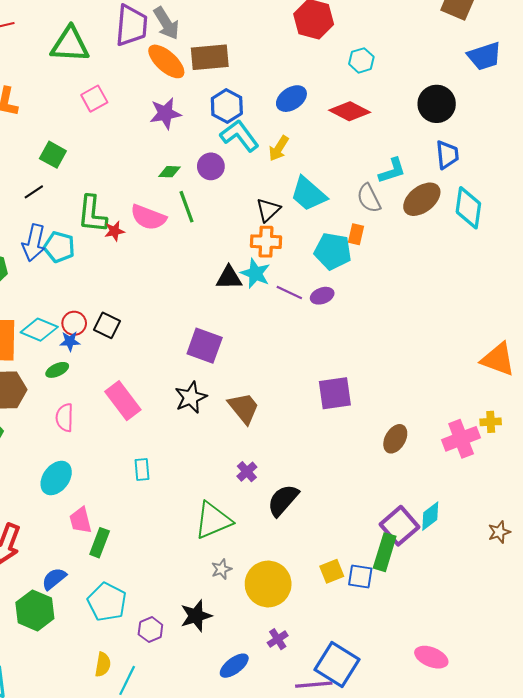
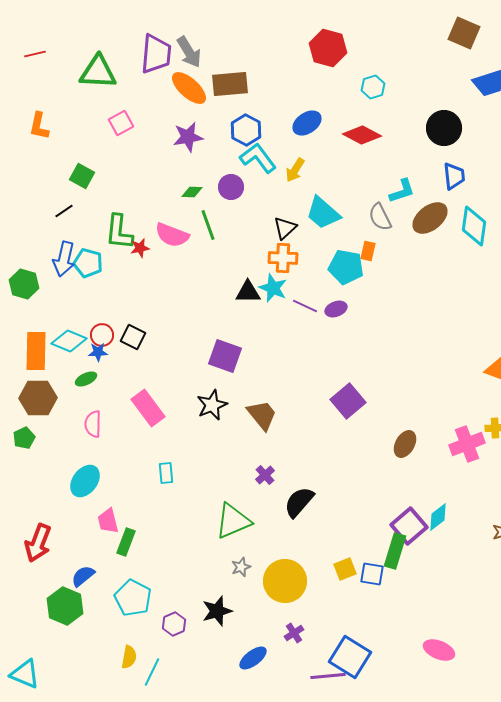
purple square: (335, 393) -> (348, 401), turned -32

